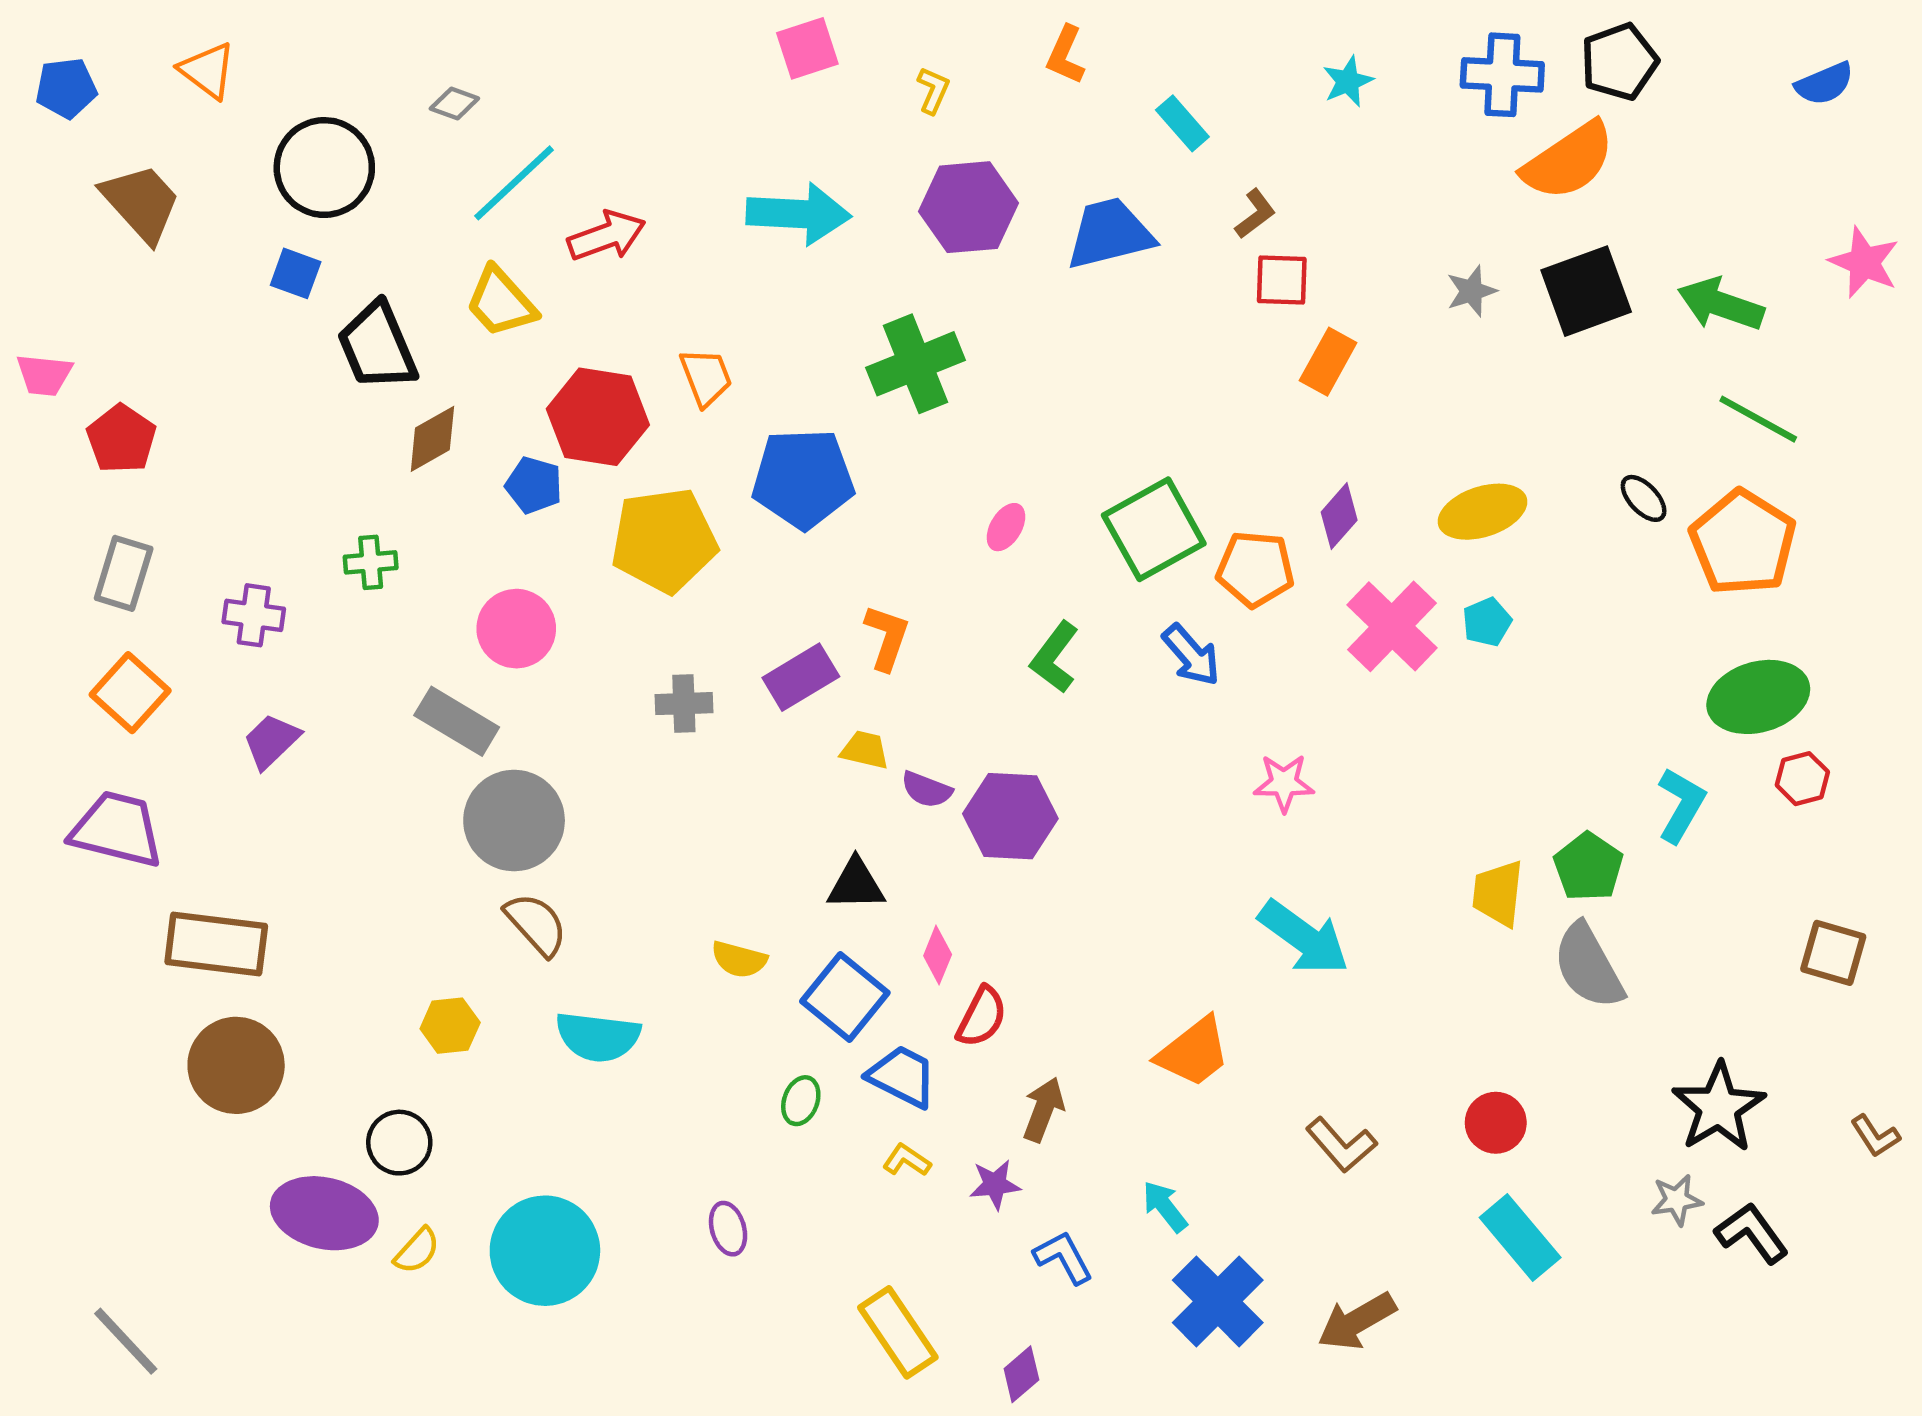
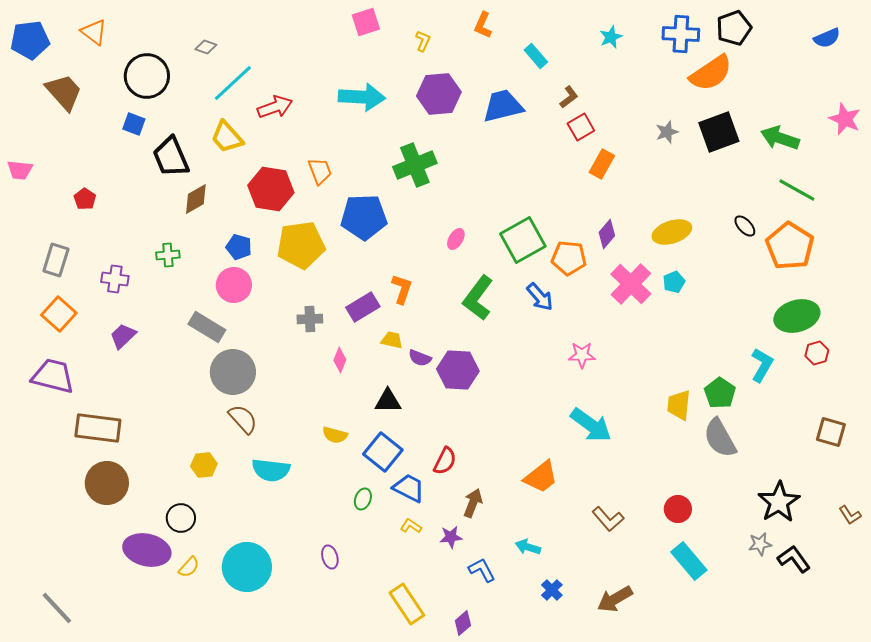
blue pentagon: (66, 88) -> (30, 40), size x1.4
red square: (1282, 280) -> (581, 127), turned -32
red pentagon: (121, 439) -> (85, 199), moved, size x0.7
blue pentagon: (534, 485) -> (239, 247), moved
green L-shape: (1055, 657) -> (478, 298), size x1.4
pink diamond: (938, 955) -> (340, 360), moved
cyan arrow: (1165, 1207) -> (528, 547), turned -35
blue cross: (1218, 1301) -> (552, 590), size x0.5

